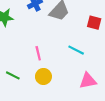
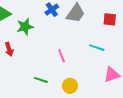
yellow circle: (43, 76) -> (70, 86), moved

